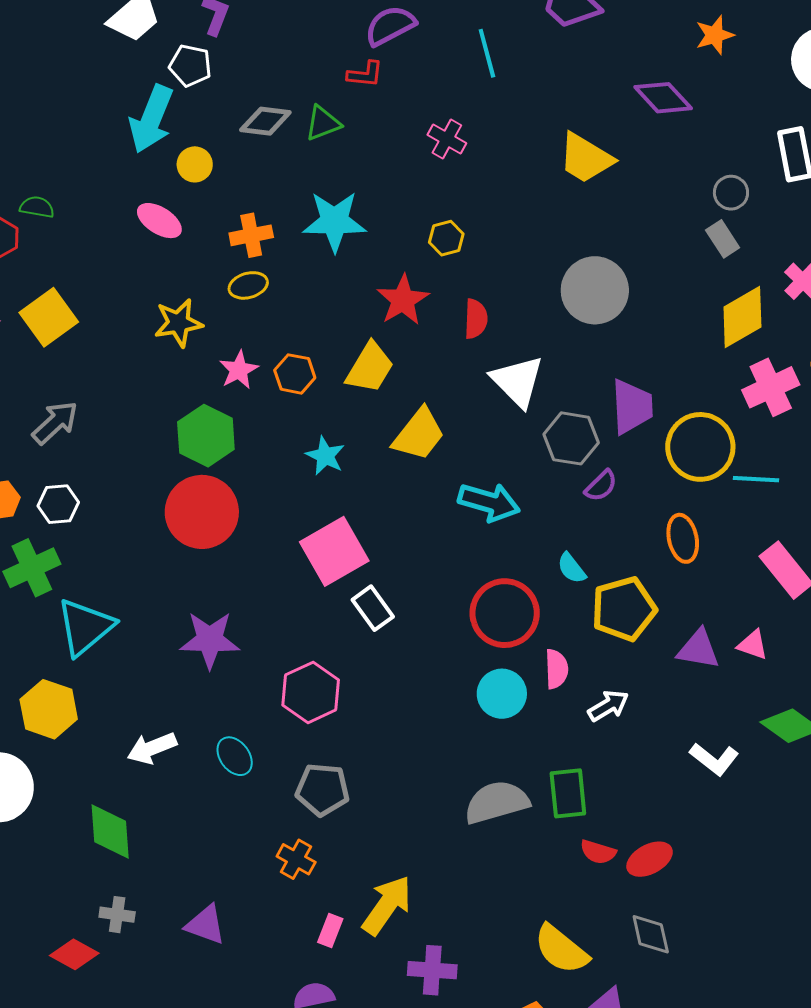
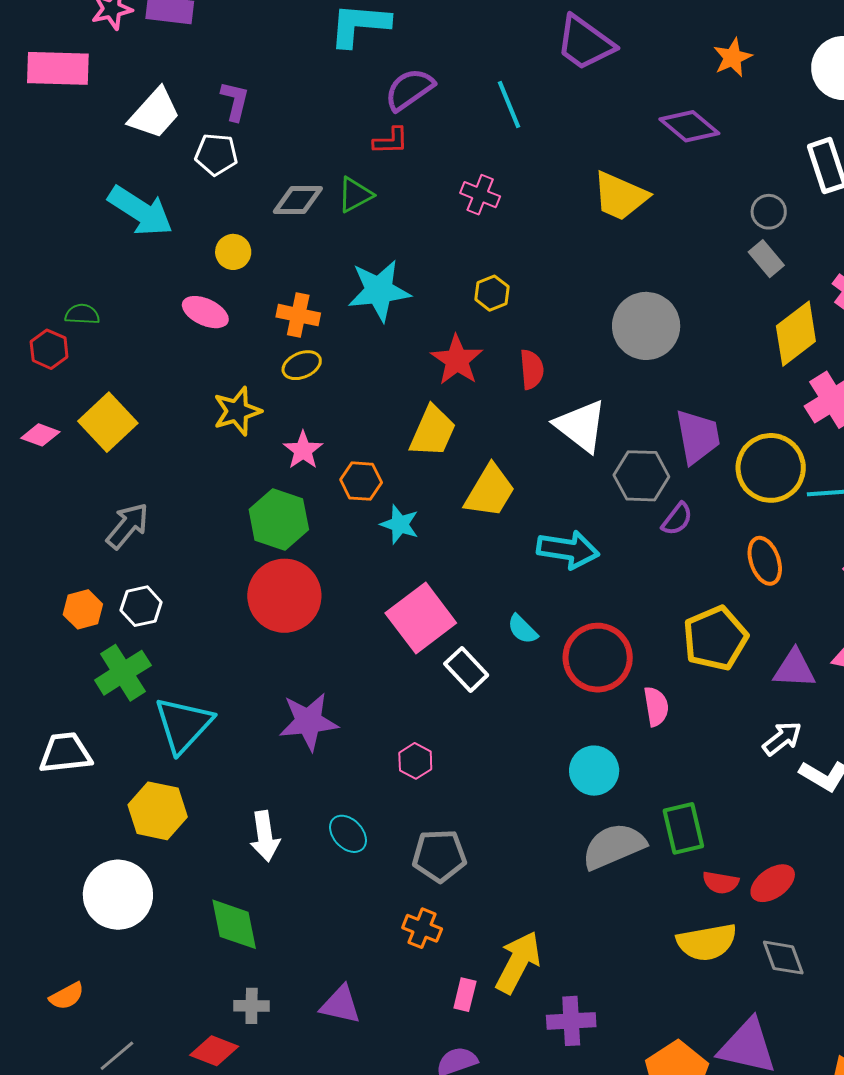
cyan arrow: (151, 119) -> (140, 211), moved, turned -72
orange cross: (251, 235) -> (298, 315), turned 30
orange hexagon: (295, 374) -> (361, 481), moved
cyan semicircle: (572, 568) -> (522, 629), moved
pink hexagon: (311, 692) -> (415, 761), size x0.6
cyan circle: (502, 694) -> (594, 771), moved
white arrow: (608, 706) -> (782, 738), moved
white arrow: (152, 748) -> (265, 836), turned -69
yellow semicircle: (561, 949) -> (707, 942), moved, turned -42

